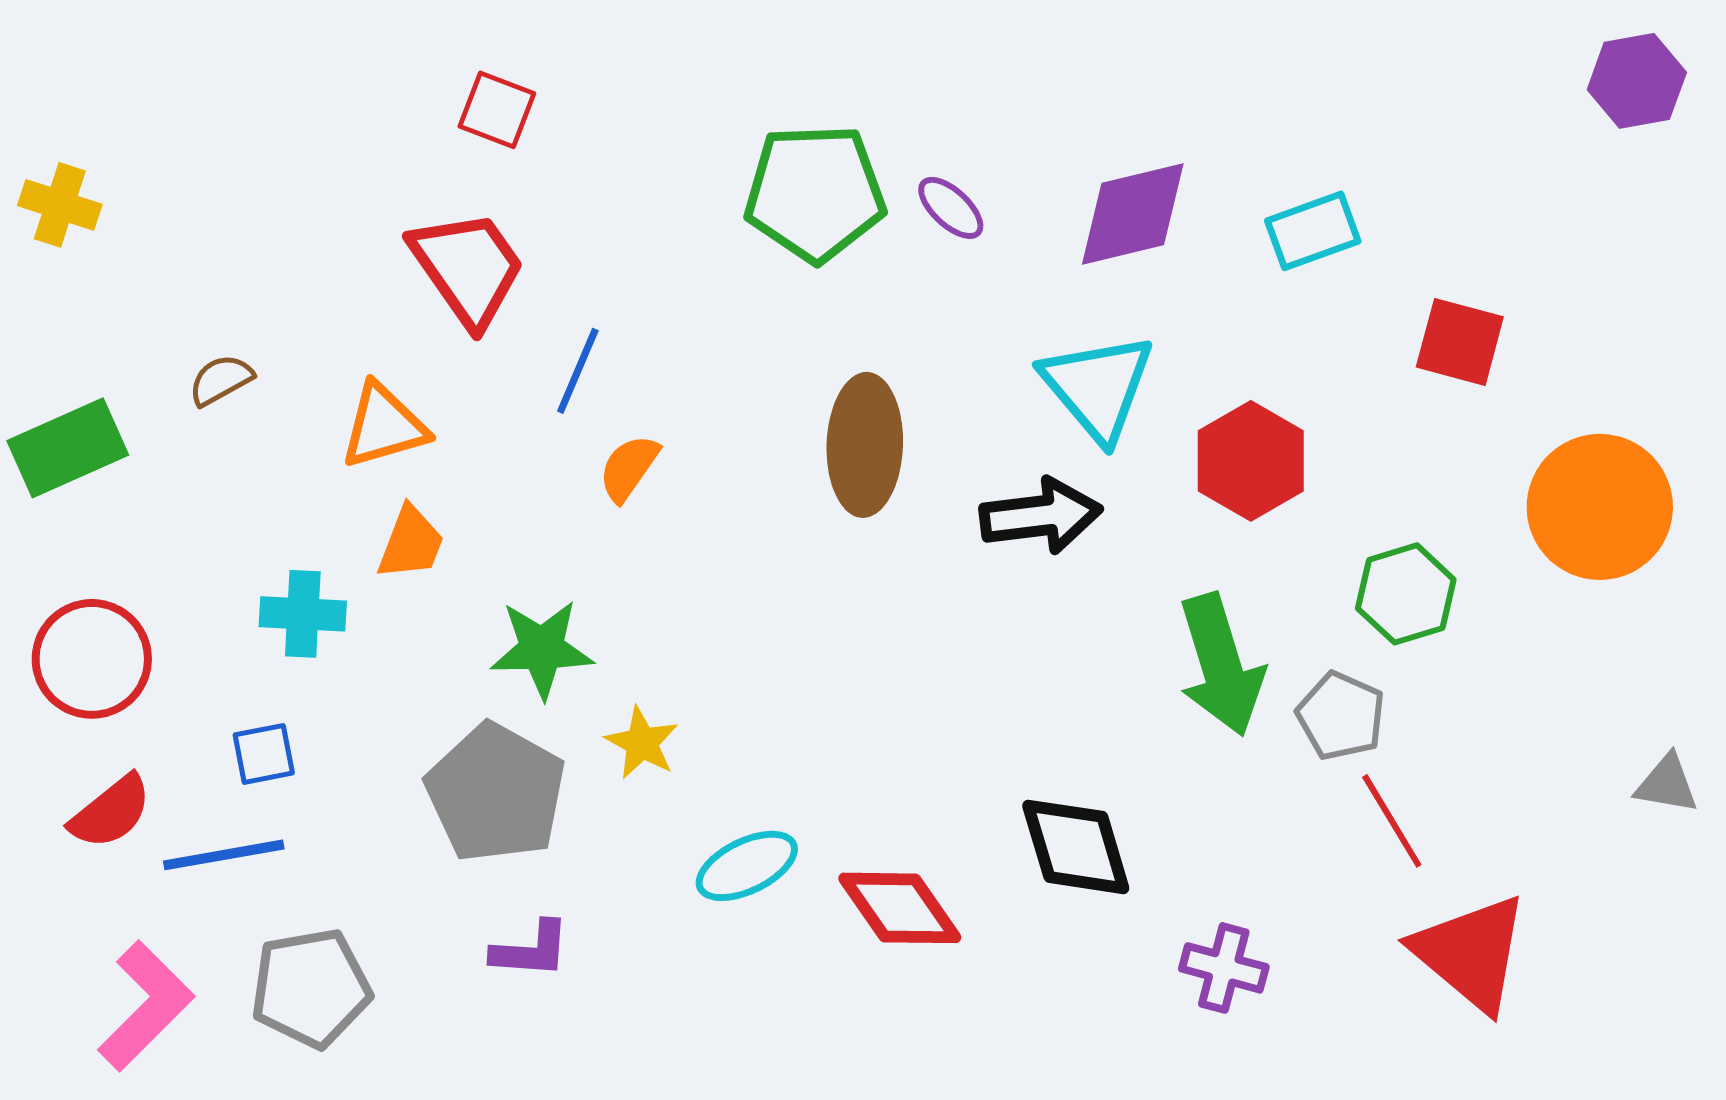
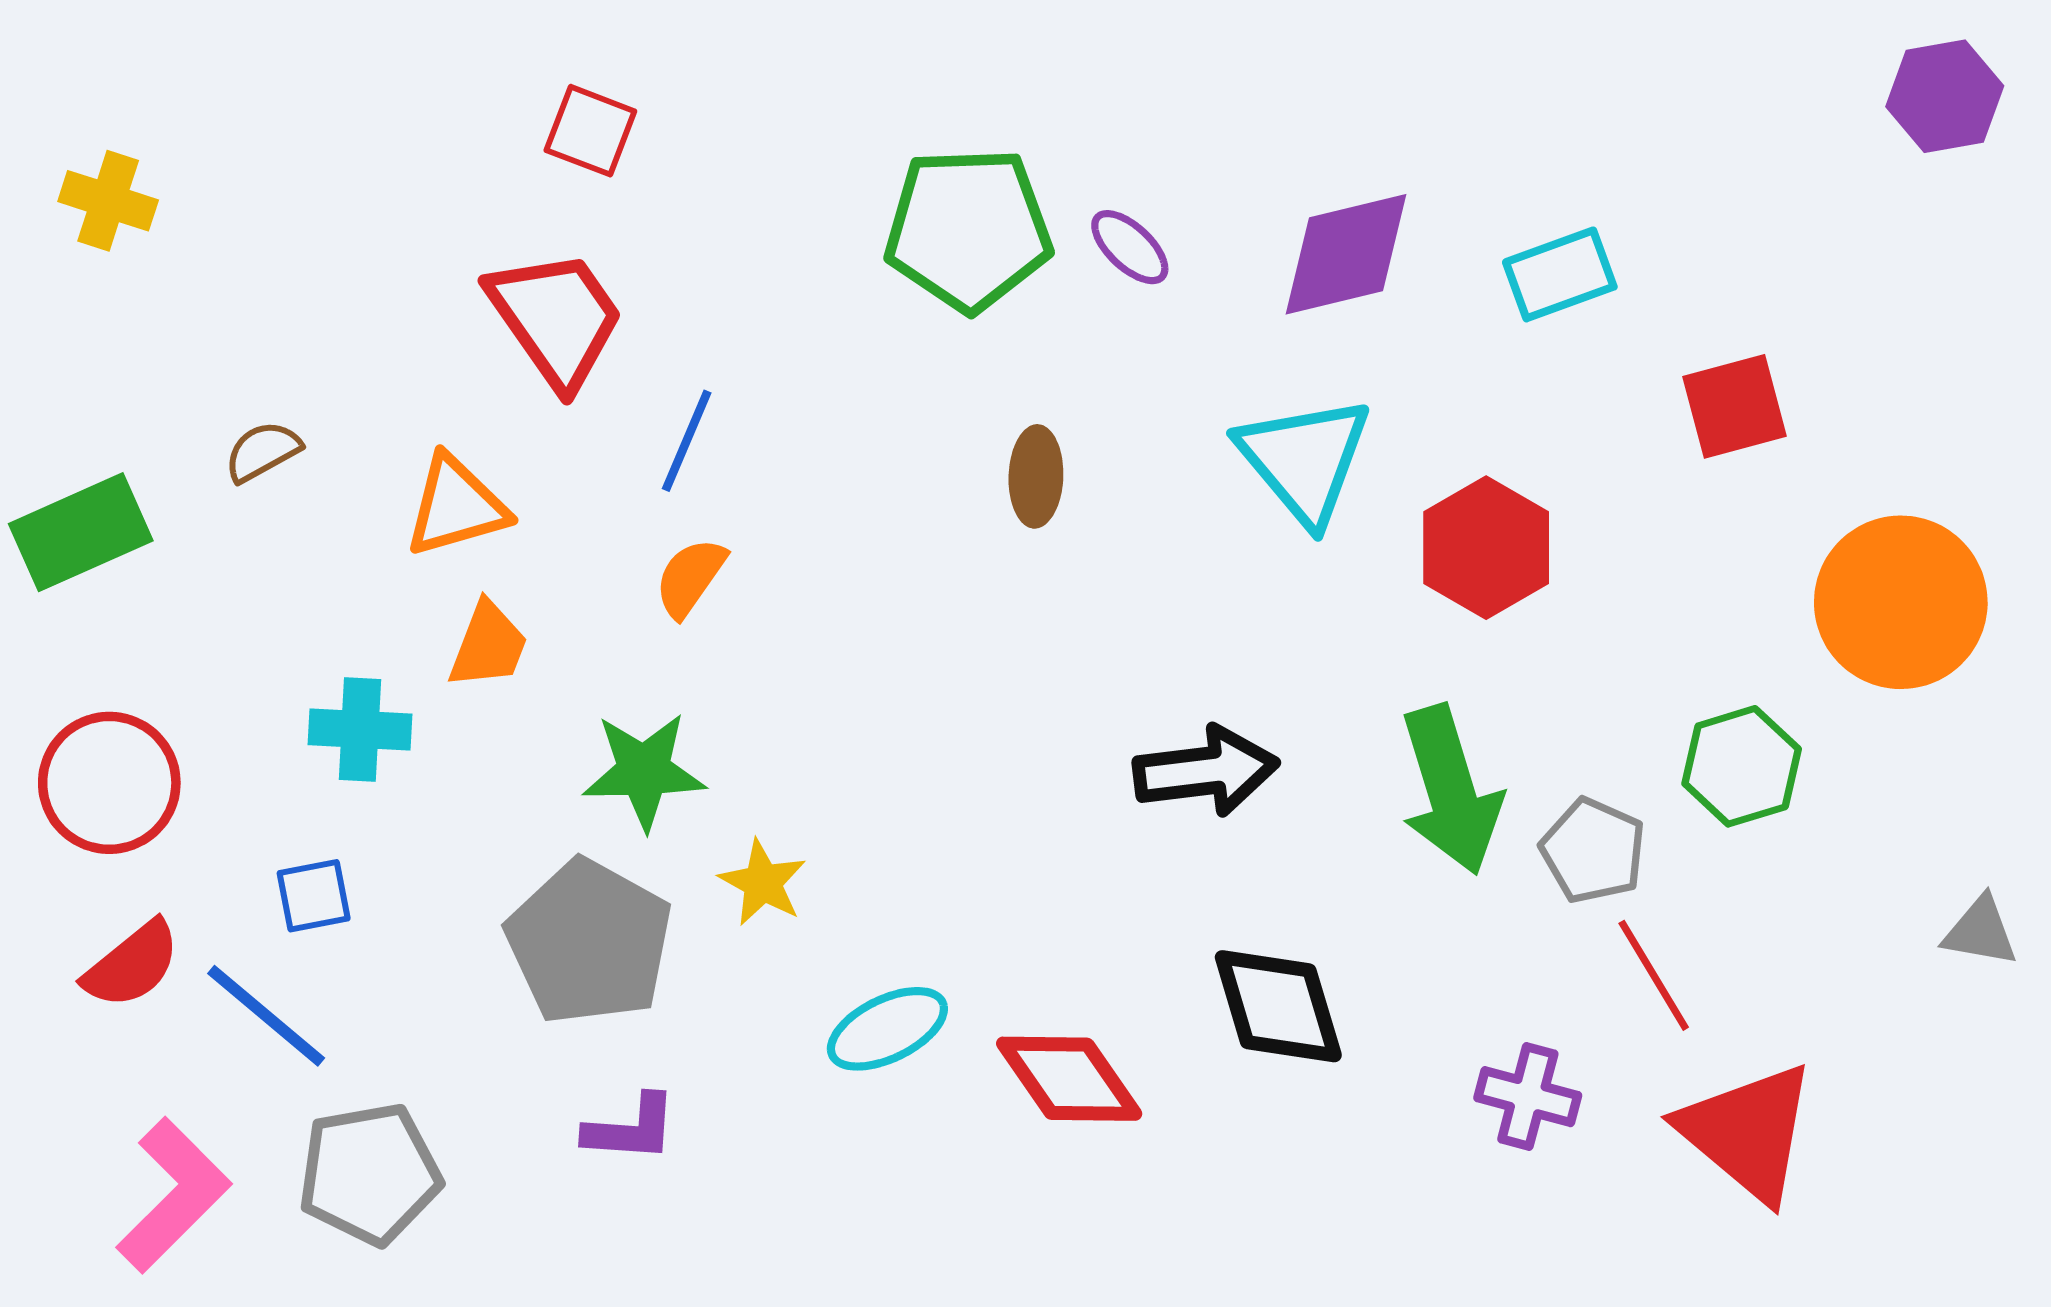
yellow cross: (60, 205) -> (108, 201), moved
red square: (1460, 342) -> (1734, 406), turned -30
brown ellipse: (865, 445) -> (1036, 476), moved, size x0.6
orange semicircle: (629, 468) -> (690, 577), moved
black arrow: (1041, 516) -> (1206, 771), moved
green hexagon: (1406, 594) -> (1742, 766), moved
blue line: (224, 855) -> (266, 1016), turned 50
purple cross: (1224, 968) -> (1528, 1097), moved

